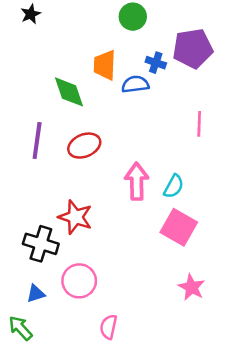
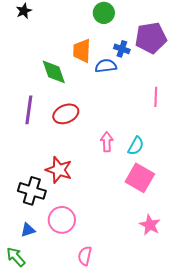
pink arrow: (137, 181) -> (107, 142), size x0.7

